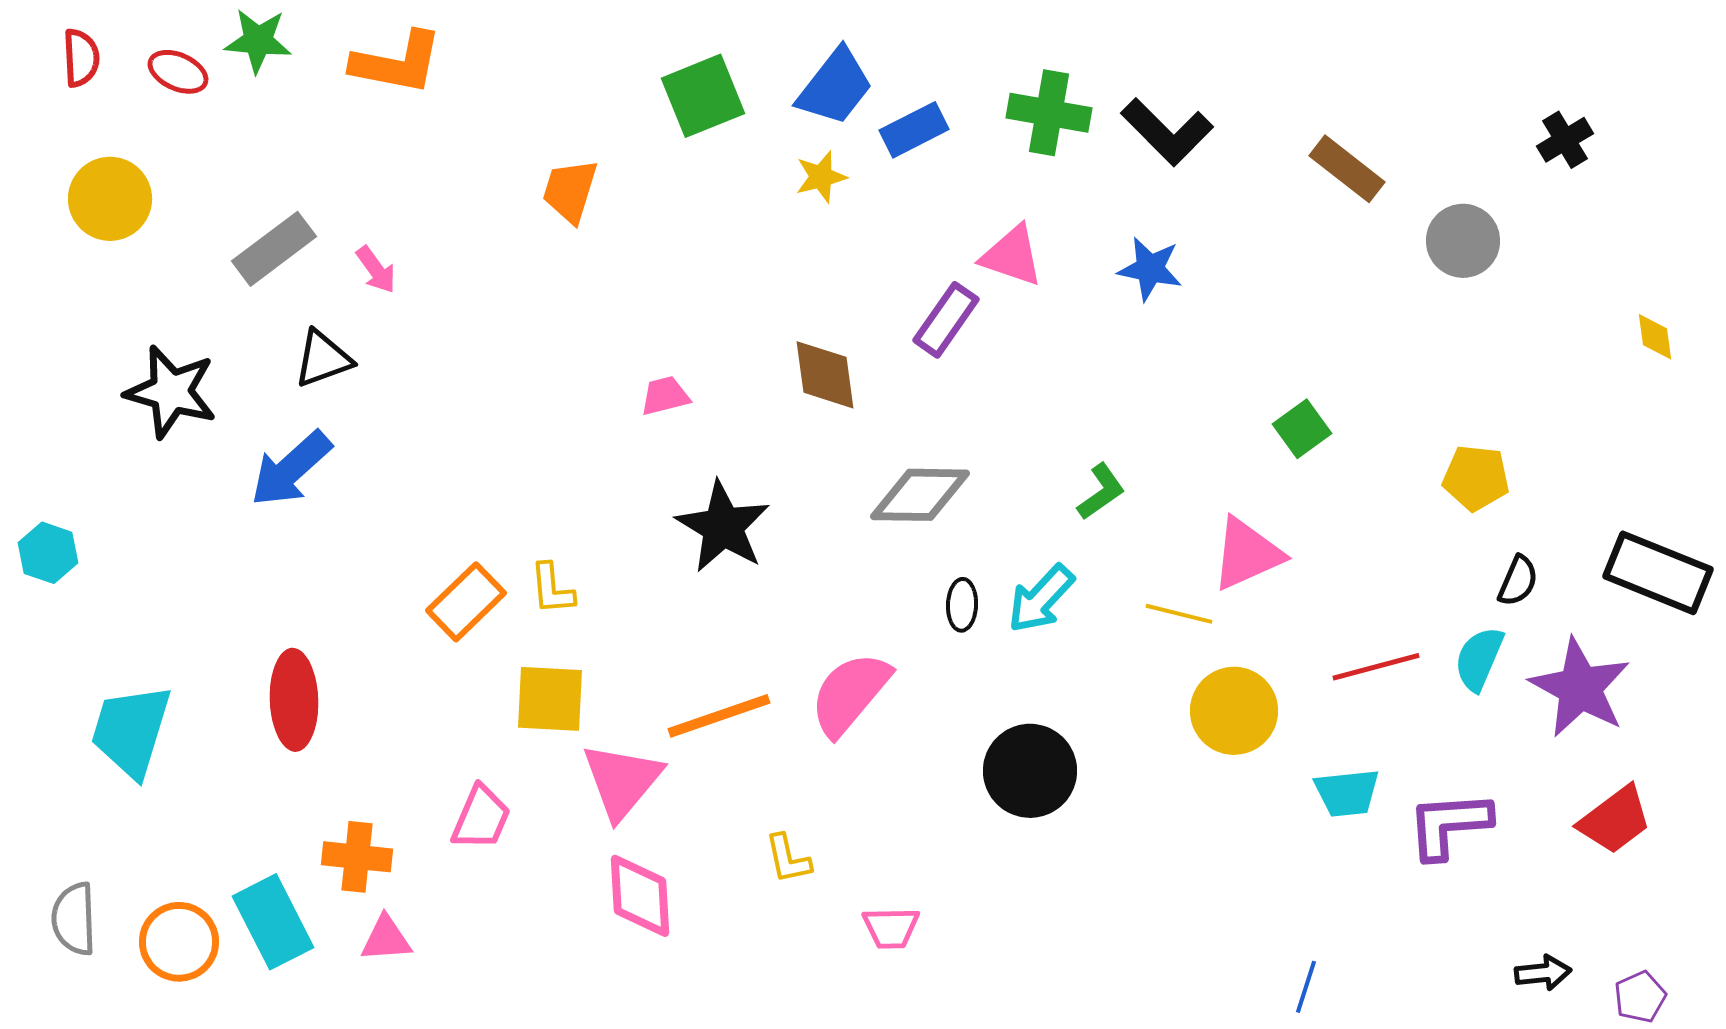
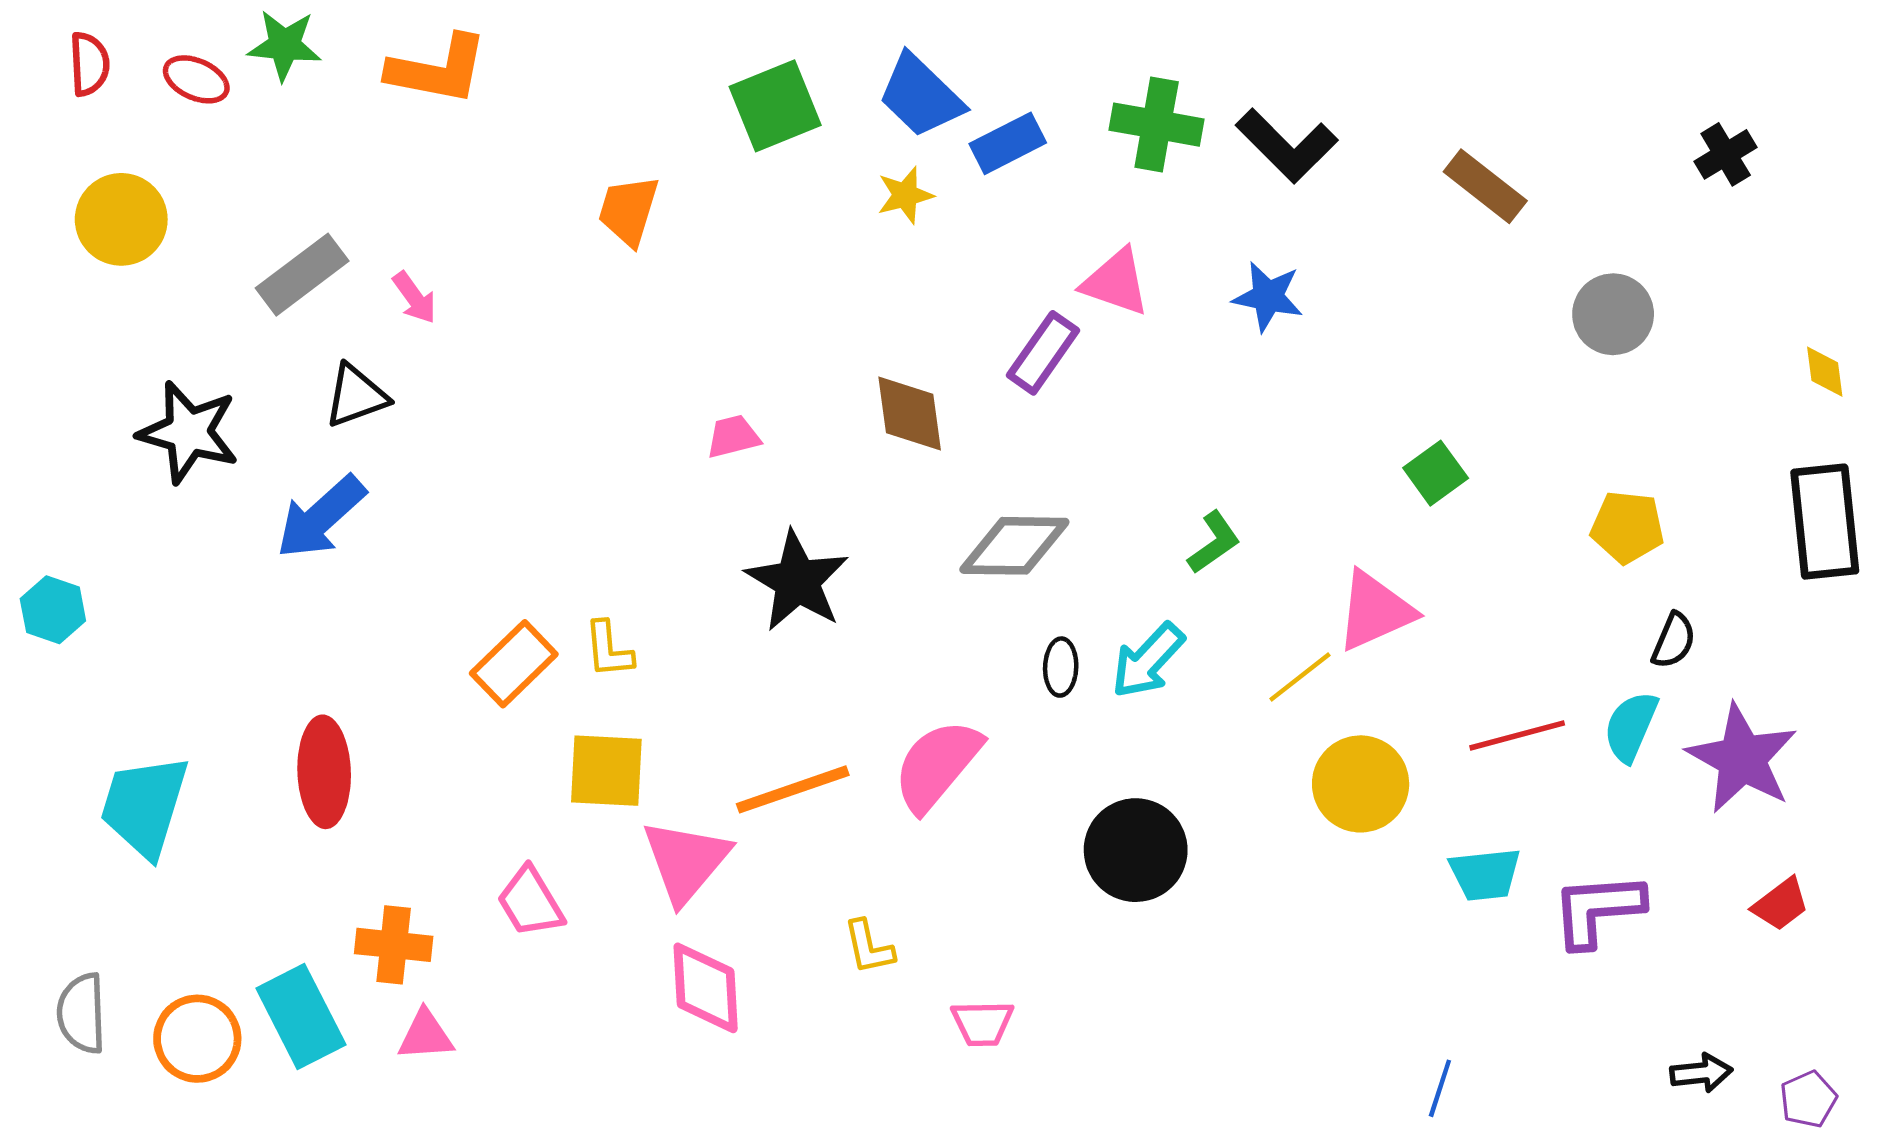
blue trapezoid: (835, 87) -> (921, 96), turned 96
gray circle: (1463, 241) -> (1613, 314), moved
black rectangle: (1658, 573) -> (1825, 522), moved, turned 62
yellow line: (1179, 614) -> (1300, 677), turned -52
pink trapezoid: (481, 818) -> (530, 902), turned 126
red trapezoid: (1615, 820) -> (1781, 904), size x0.7

